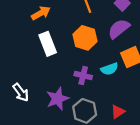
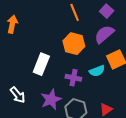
orange arrow: (41, 13) -> (12, 24), moved, turned -48
white rectangle: (48, 44) -> (41, 64), moved, turned 45

